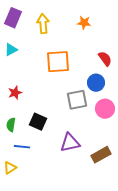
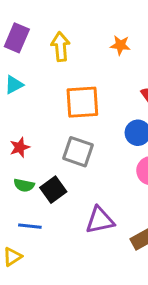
gray square: (77, 100) -> (78, 152), moved, turned 30
black square: (38, 122) -> (53, 190), turned 30
green semicircle: (11, 125) -> (24, 185), moved, turned -88

